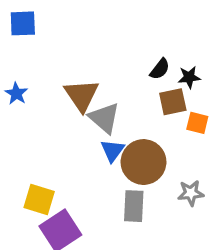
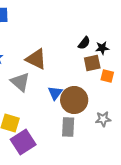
brown triangle: (82, 95) -> (36, 59), turned -30
gray triangle: (104, 118) -> (20, 82), moved

